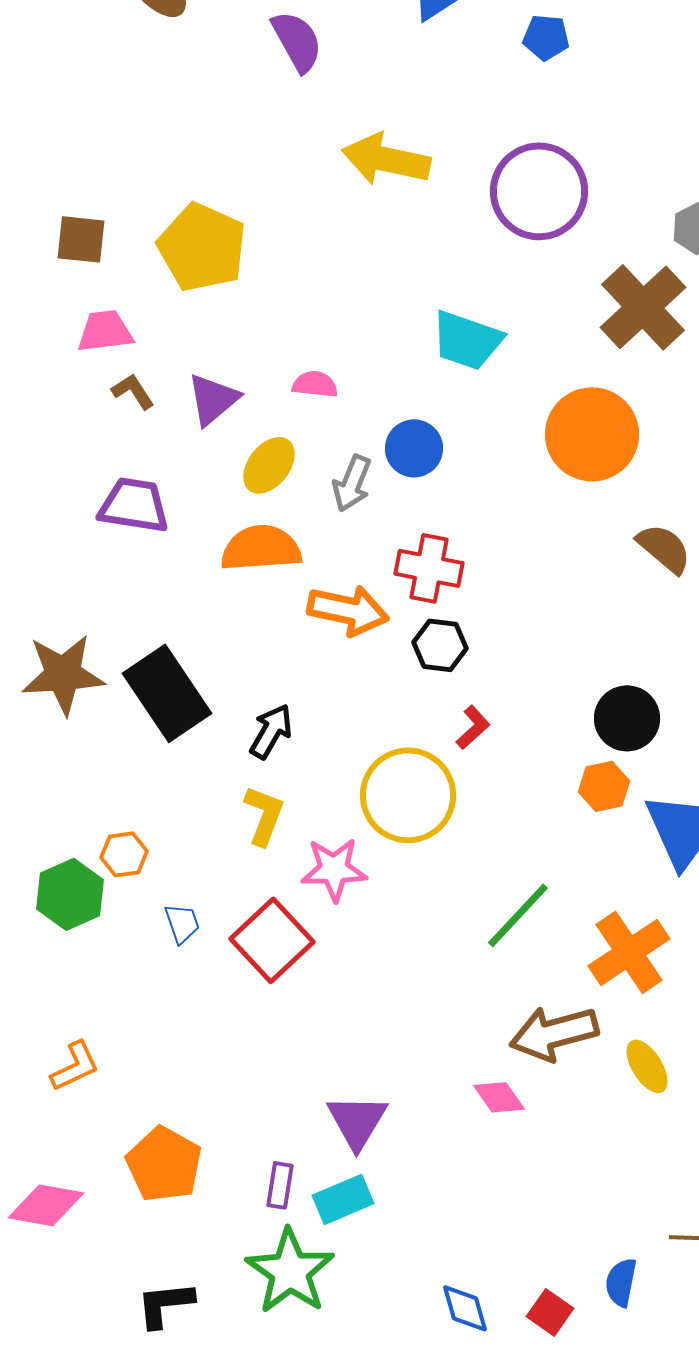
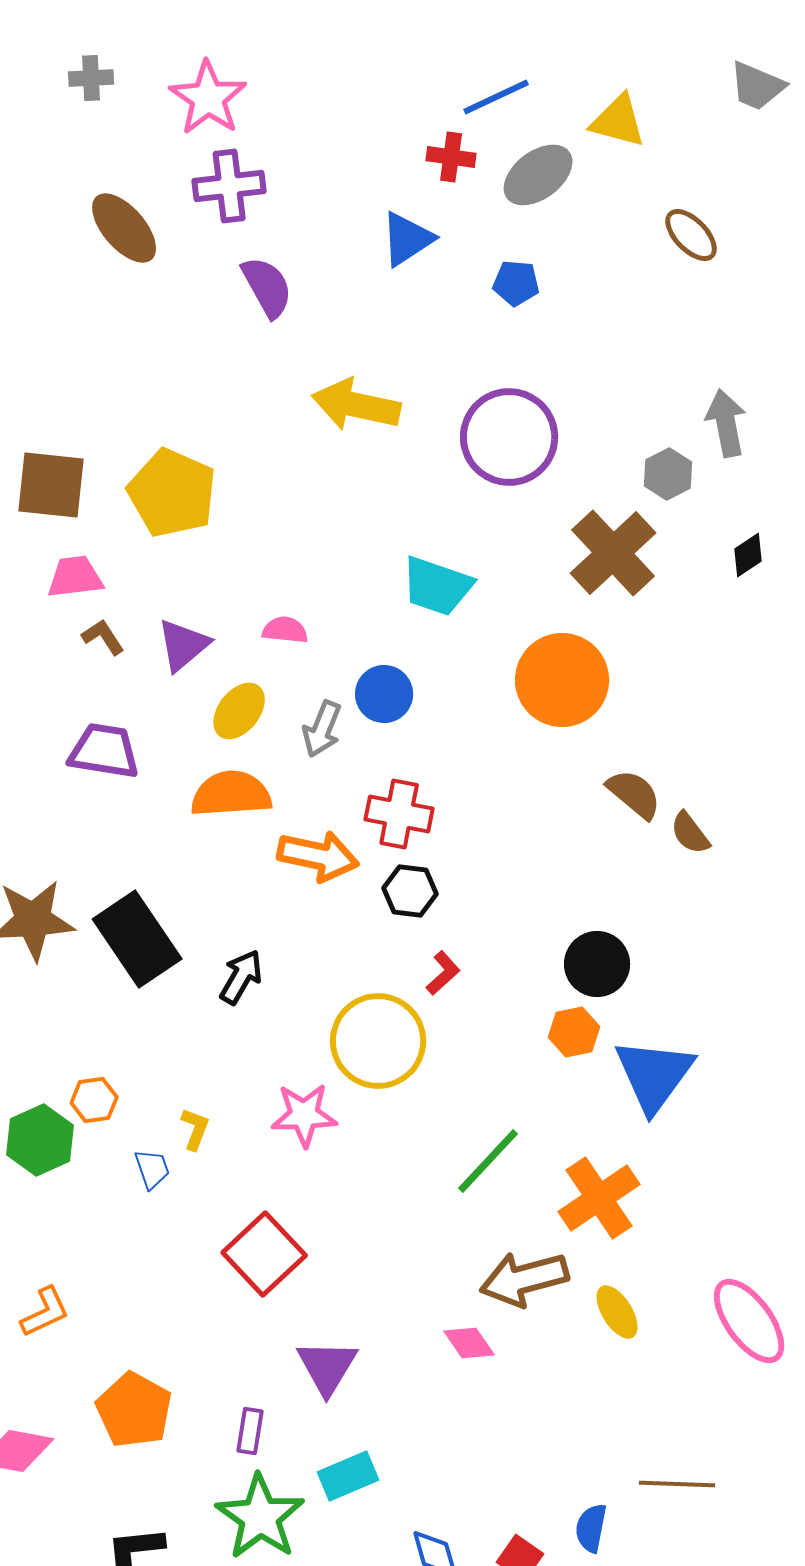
brown square: (81, 239) -> (51, 485), size x1.4
yellow L-shape: (264, 815) -> (195, 1129), moved, size x0.7
red square: (272, 940) -> (264, 1254), moved
cyan rectangle: (343, 1199) -> (348, 1476), moved

